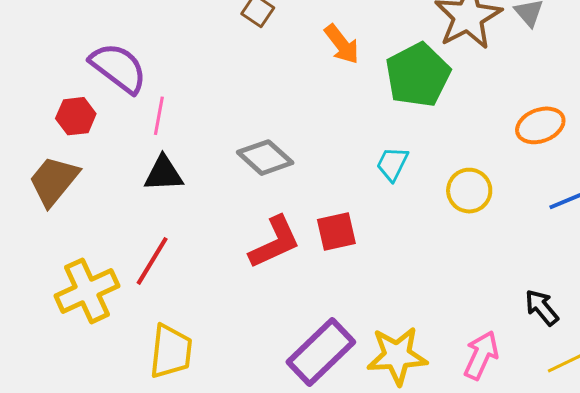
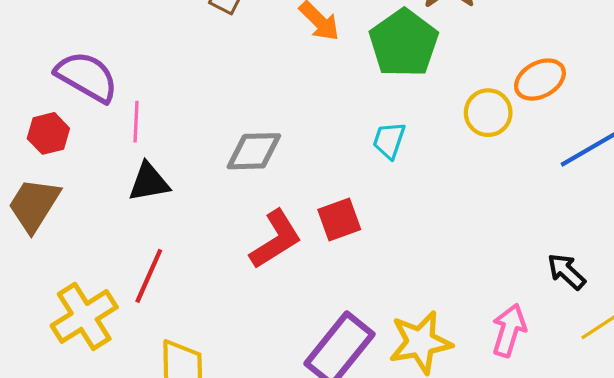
gray diamond: (265, 158) -> (254, 151), turned -36
yellow circle: (469, 191) -> (488, 113), moved

